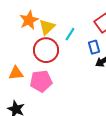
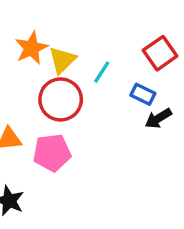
blue rectangle: (94, 47) -> (143, 94), turned -48

